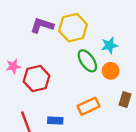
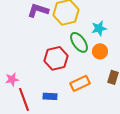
pink star: (13, 66) -> (12, 79), moved
red hexagon: (36, 79) -> (56, 58), moved

